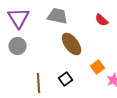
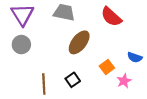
red semicircle: (101, 20) -> (111, 17), size x1.5
brown ellipse: (71, 44) -> (79, 42), turned 75

